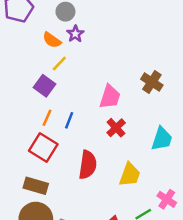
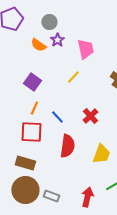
yellow line: (59, 63) -> (73, 77), moved
pink trapezoid: (110, 97) -> (85, 49), moved, turned -30
blue line: (69, 120) -> (57, 117), moved, turned -64
red square: (43, 147) -> (31, 132), turned -30

